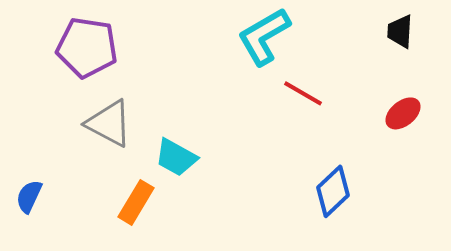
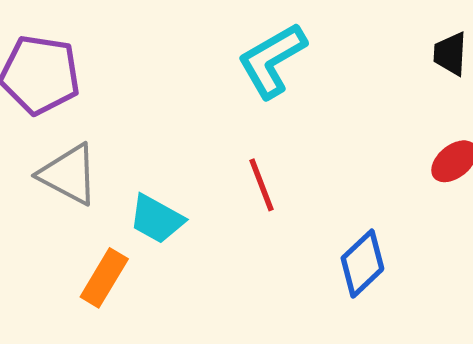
red line: (303, 93) -> (262, 185), moved, turned 39

